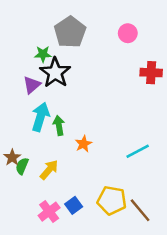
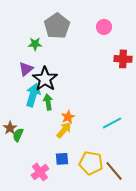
black star: (55, 73) -> (45, 79), moved
yellow arrow: (49, 170) -> (64, 130), moved
blue square: (74, 205) -> (62, 159), moved, turned 32

